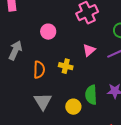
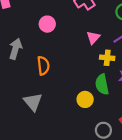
yellow cross: (66, 66) -> (107, 58), moved
gray triangle: (43, 101) -> (33, 102), moved

